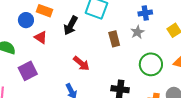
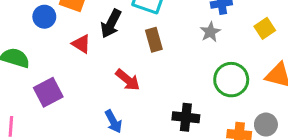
red triangle: (41, 37) -> (81, 44), moved
brown rectangle: (114, 39) -> (154, 40), moved

